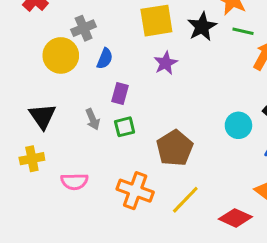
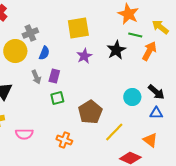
black star: (202, 27) -> (116, 50), moved
gray arrow: (93, 119) -> (36, 77), moved
orange cross: (135, 191) -> (64, 140), size x0.7
yellow line: (185, 200) -> (114, 132), moved

